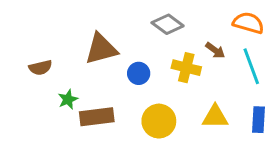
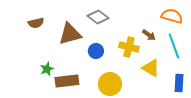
gray diamond: (168, 24) -> (98, 17), moved
brown semicircle: (40, 68) -> (36, 23), moved
yellow triangle: (215, 117) -> (151, 68), moved, turned 30

